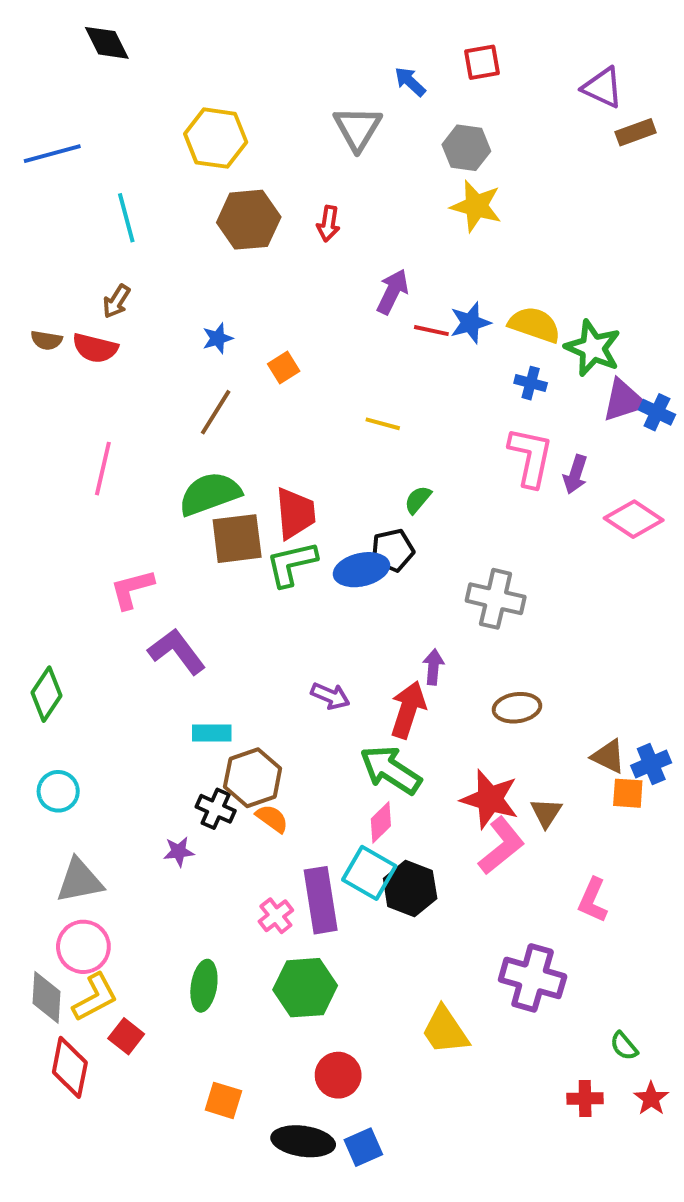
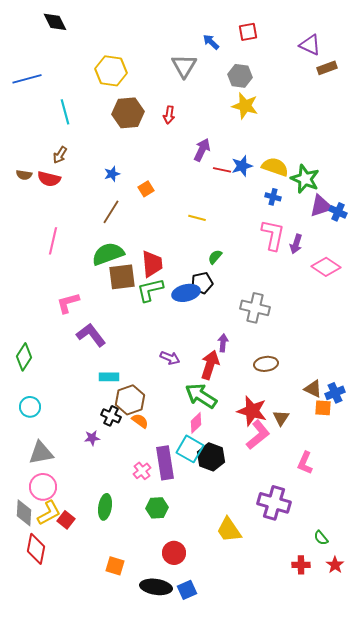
green hexagon: (305, 988) -> (157, 508), size x0.7
red square: (126, 1036) -> (66, 520), moved

